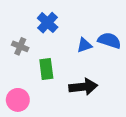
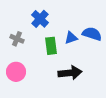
green rectangle: (46, 69) -> (51, 46), moved
pink circle: (18, 100) -> (16, 72), moved

